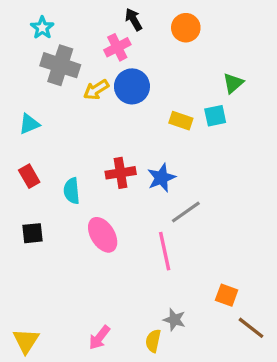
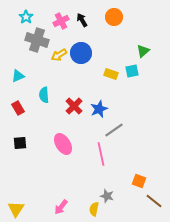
black arrow: (134, 20) -> (82, 20), moved
pink cross: (117, 47) -> (61, 21), moved
red cross: (121, 173) -> (74, 106), turned -36
cyan semicircle: (72, 191) -> (44, 95), moved

